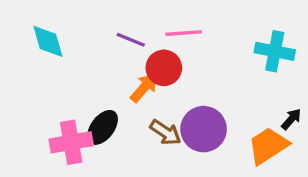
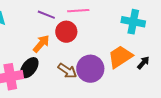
orange arrow: (144, 88) -> (41, 44), moved
orange trapezoid: (268, 146) -> (120, 57), moved

